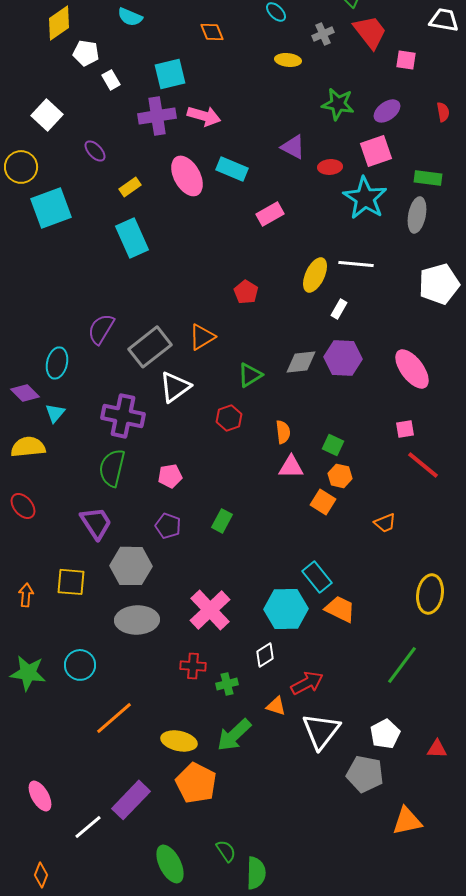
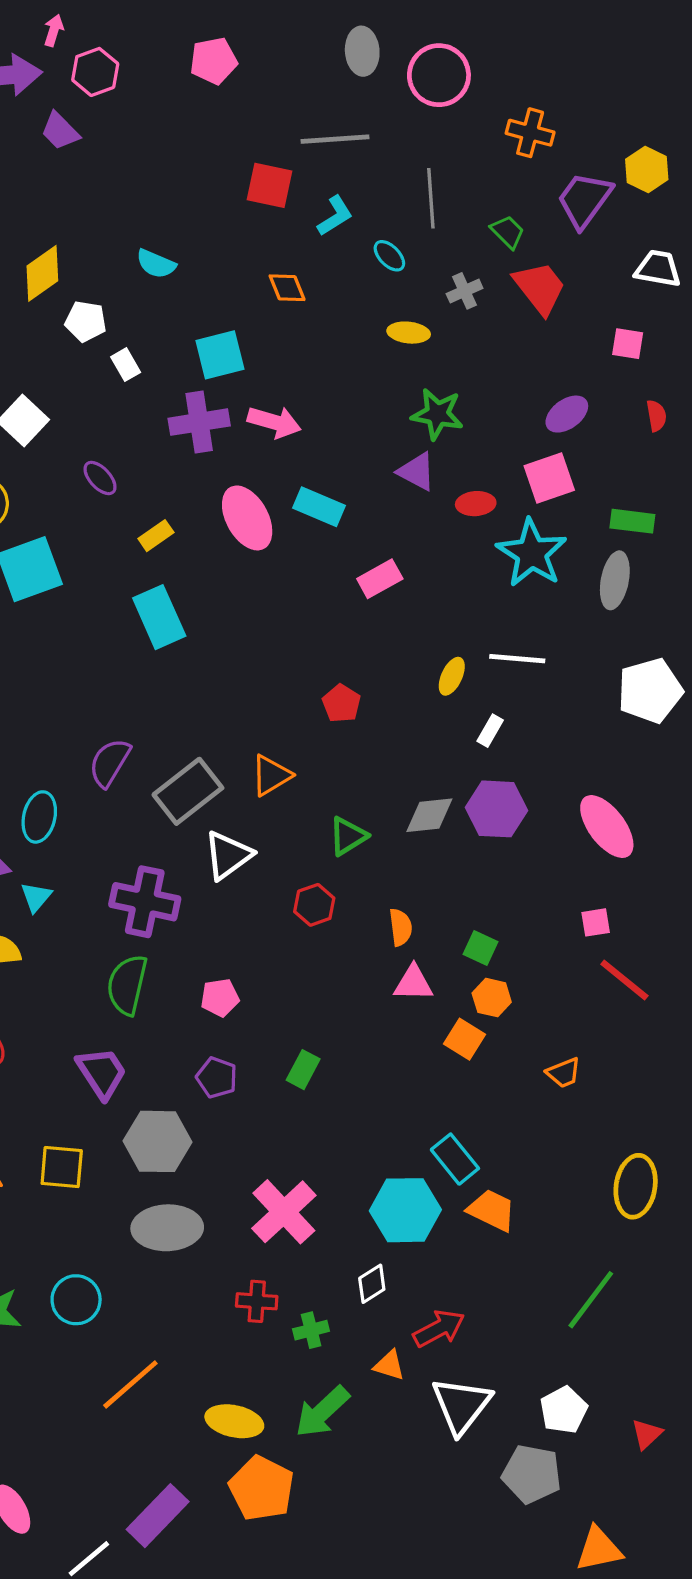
pink square: (406, 60) -> (628, 344), moved
green star: (338, 104) -> (437, 414), moved
yellow ellipse: (315, 275) -> (452, 676), size x0.7
red triangle: (437, 749) -> (647, 1434), turned -45

